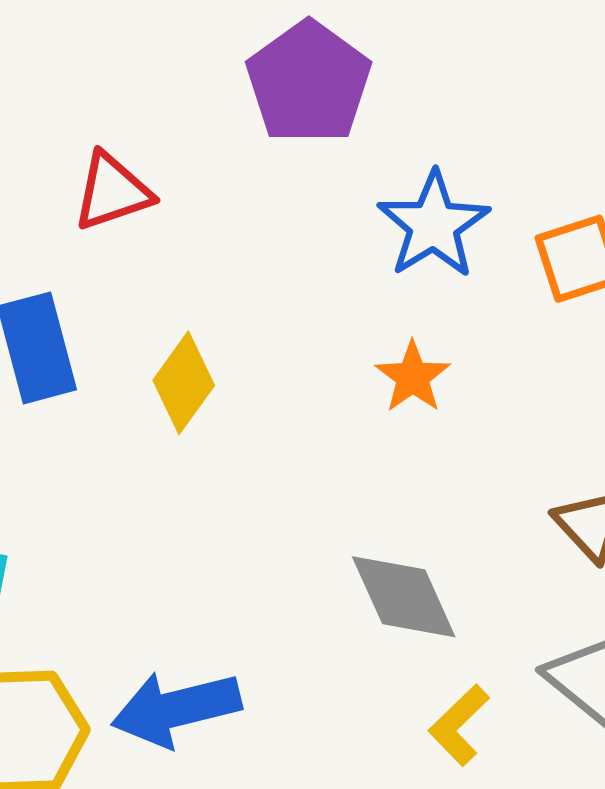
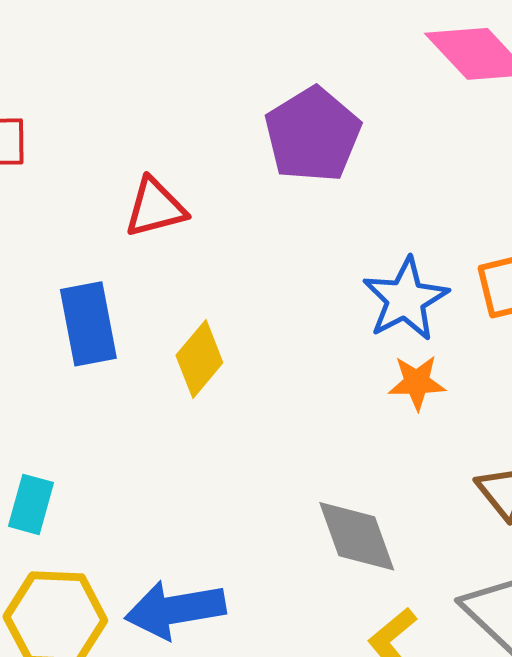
blue star: (433, 225) -> (405, 299), moved
orange star: (413, 377) -> (417, 382), moved, turned 30

